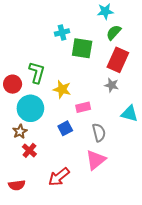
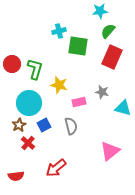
red circle: (13, 84) -> (12, 64), moved
gray star: (112, 85) -> (102, 92), moved
blue square: (65, 128) -> (44, 125), moved
gray semicircle: (99, 133) -> (71, 126), moved
pink triangle: (96, 160) -> (110, 151), moved

